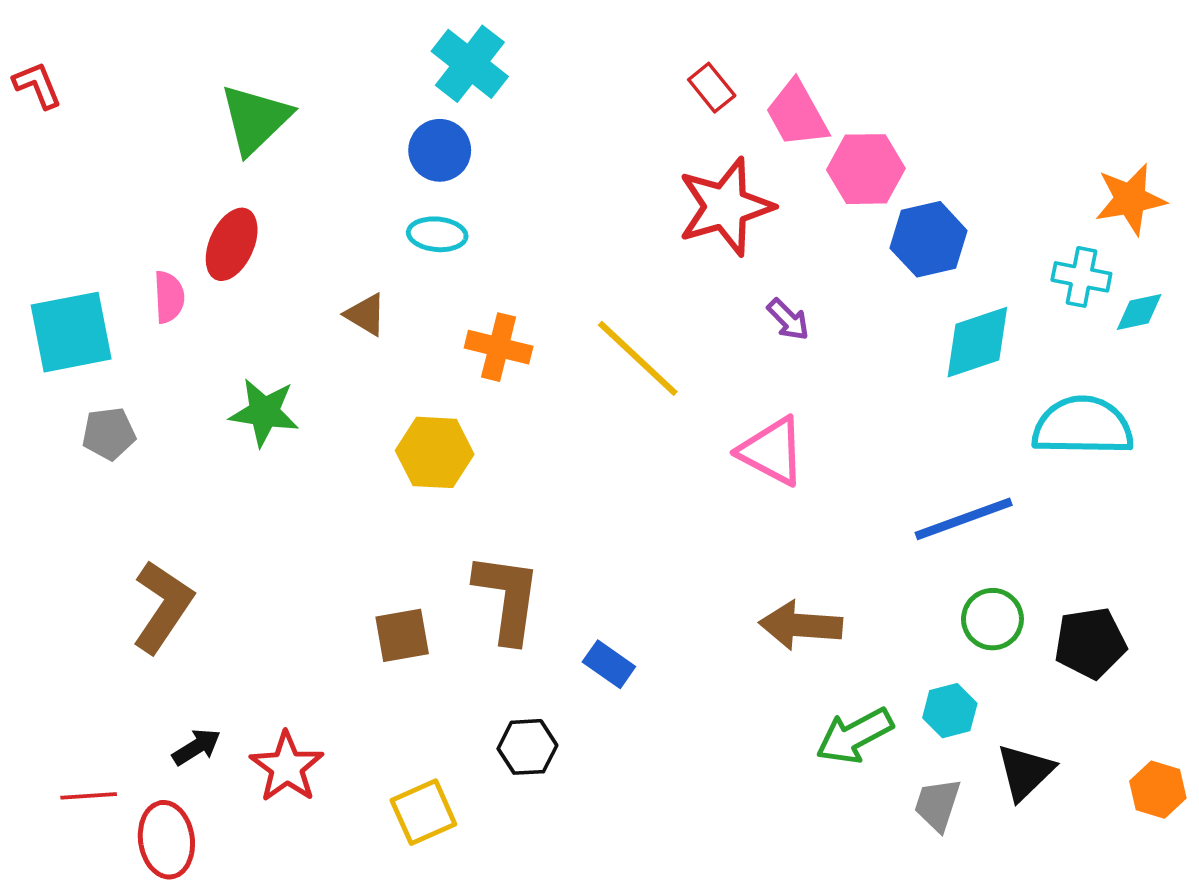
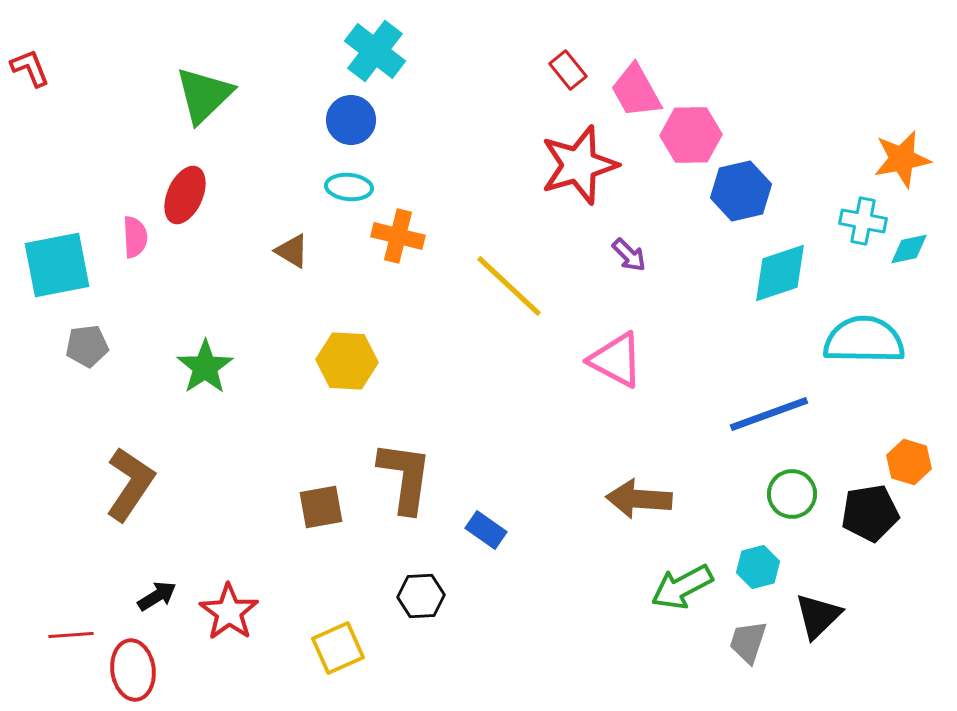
orange cross: (499, 347) -> (398, 236), moved
green star: (264, 412) -> (205, 367), moved, turned 30
orange hexagon: (1158, 790) -> (909, 462), moved

